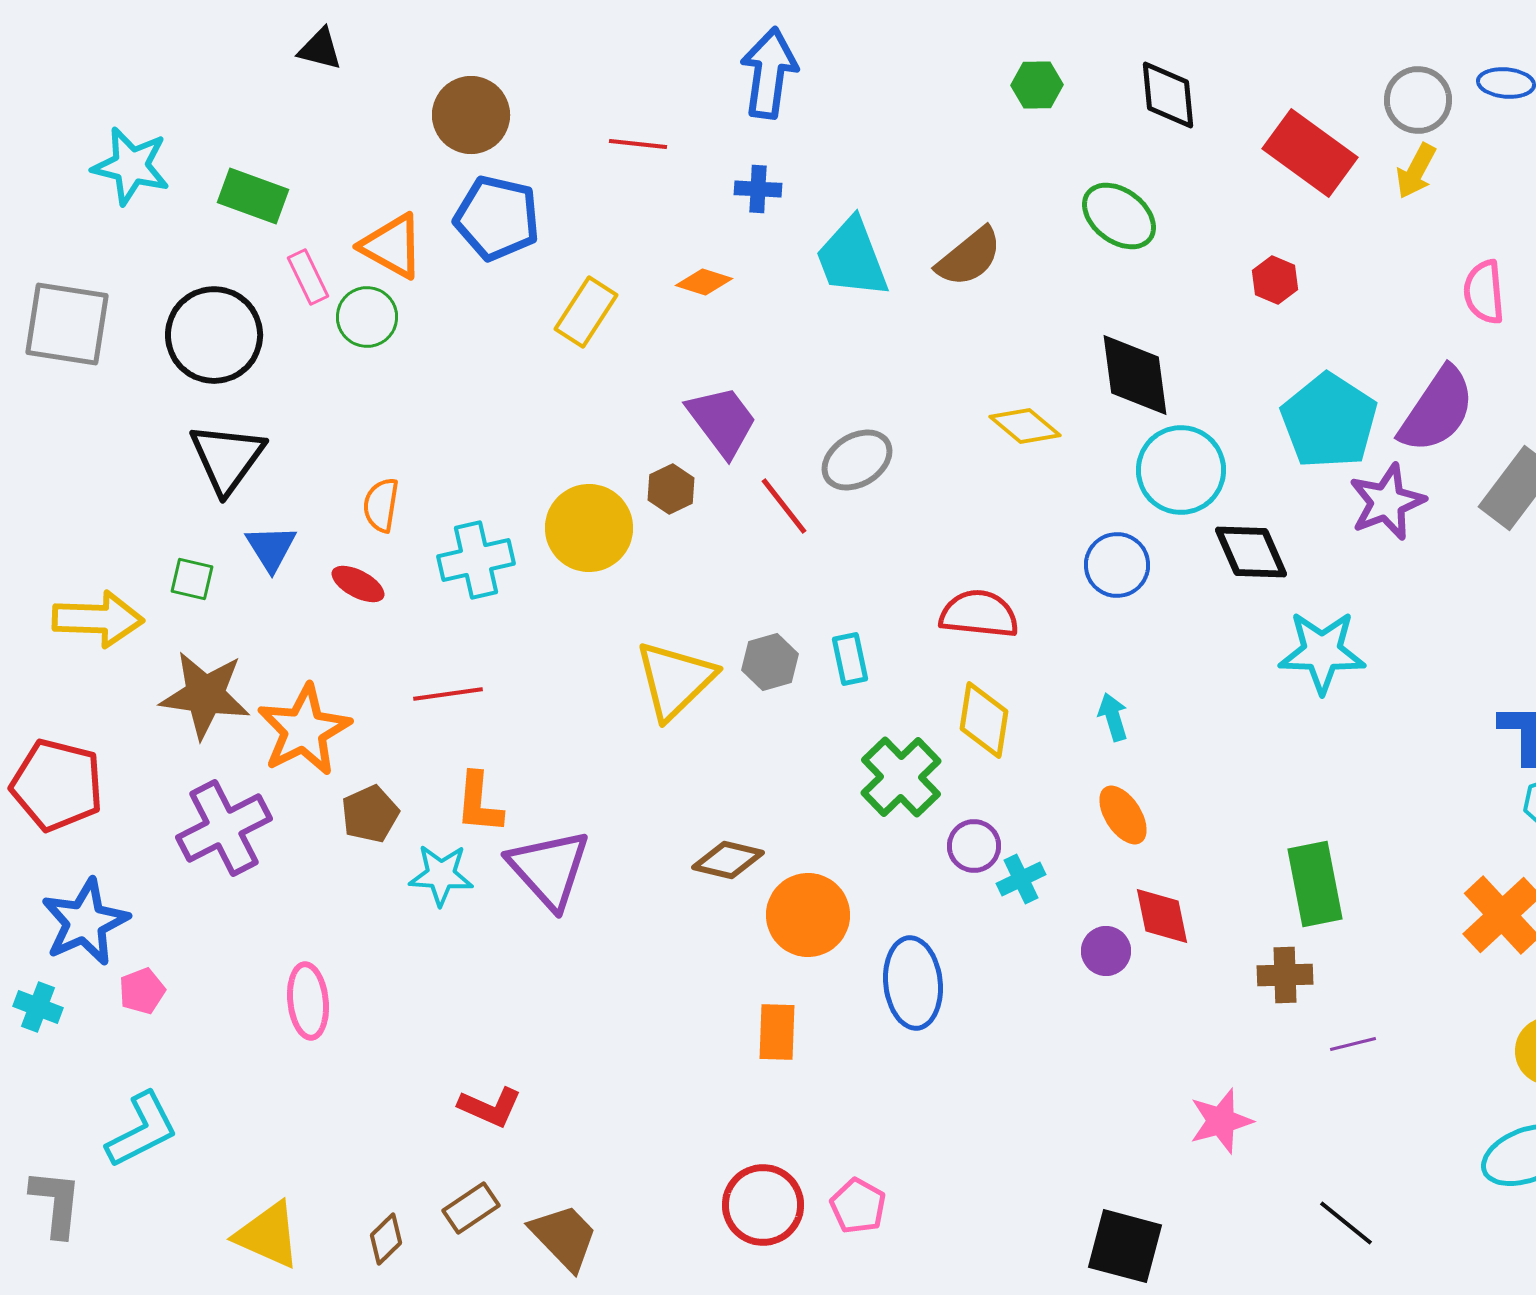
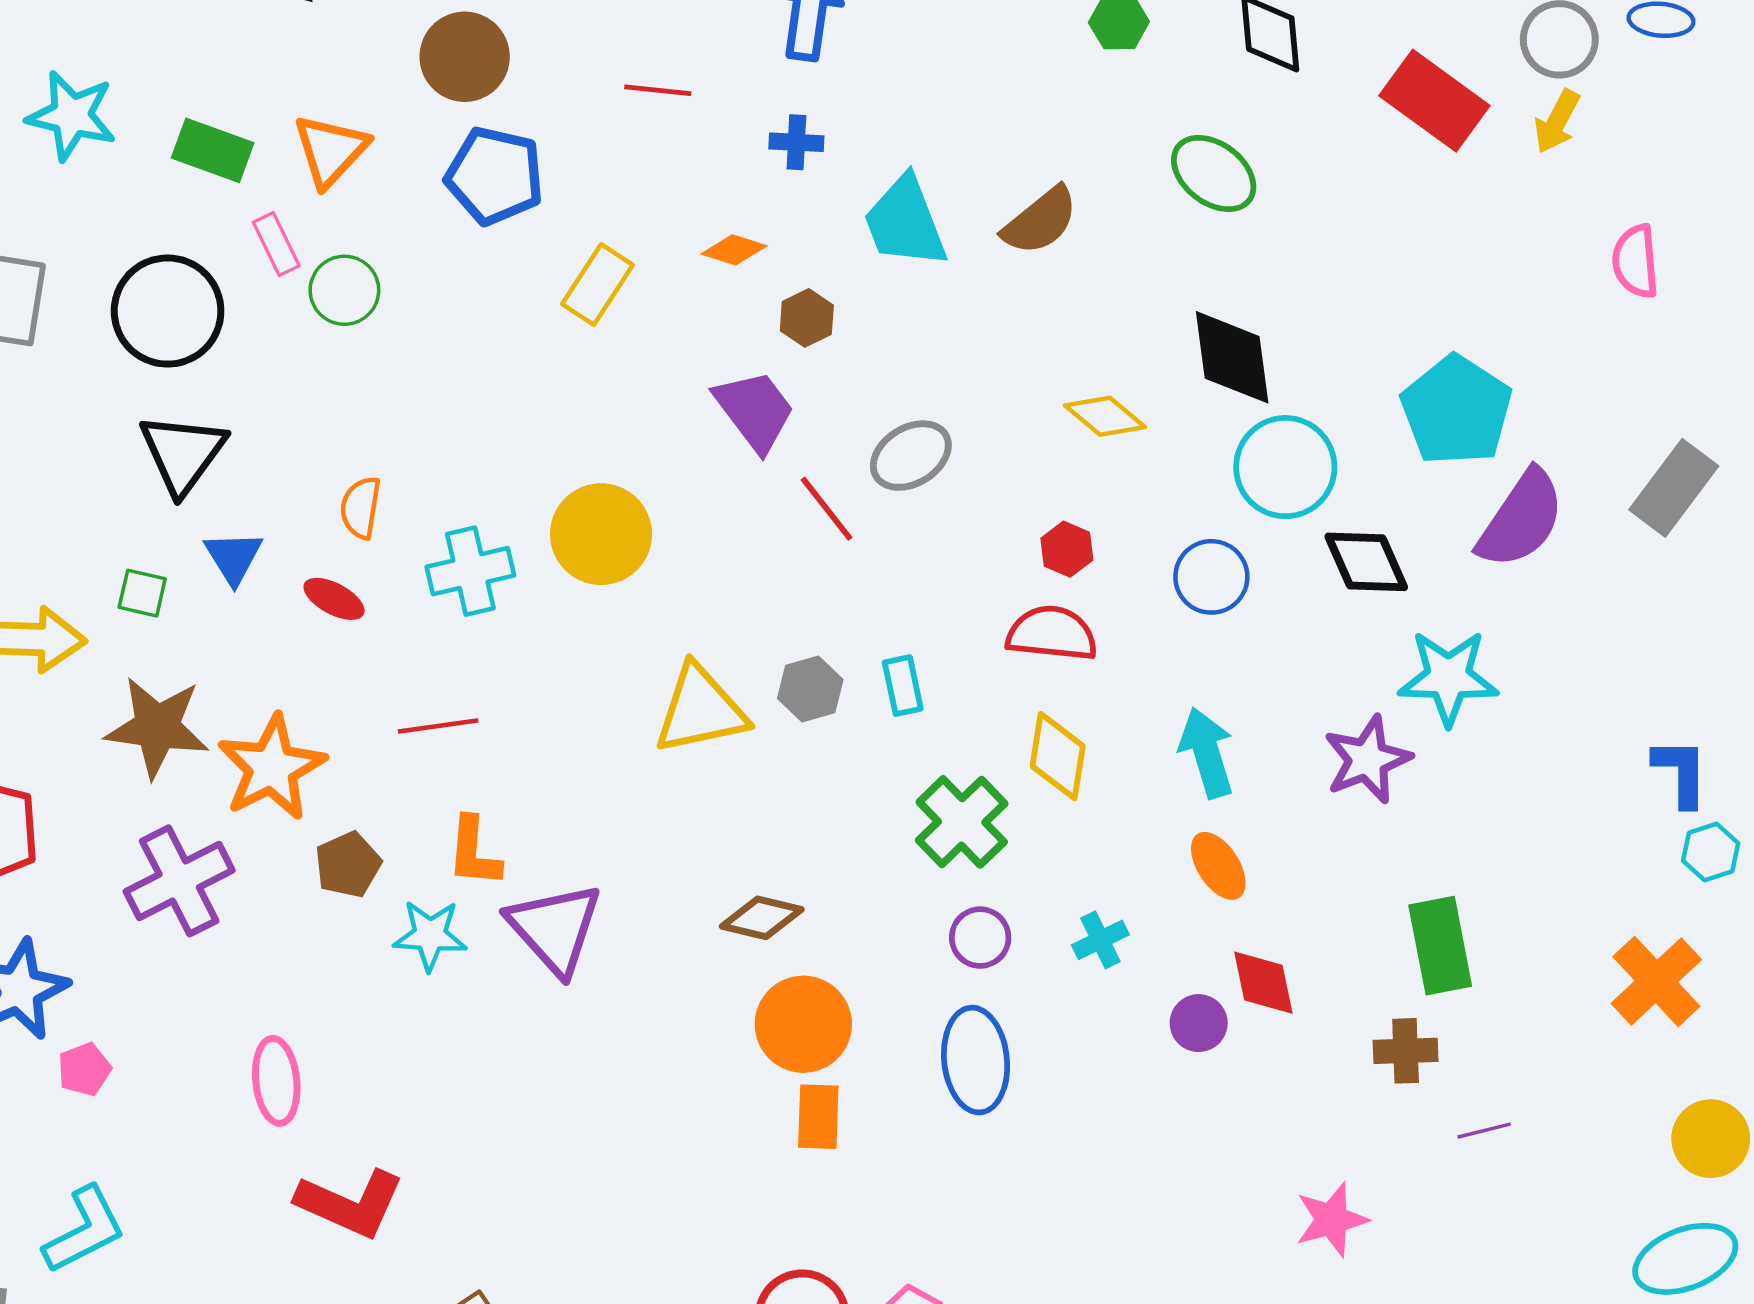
orange triangle: (392, 246) -> (331, 150), moved, turned 44
red hexagon: (1275, 280) -> (1067, 549), moved
purple semicircle: (1437, 410) -> (1521, 519), moved
brown hexagon: (671, 489) -> (807, 318), moved
purple star: (1387, 502) -> (1367, 760), moved
yellow triangle: (675, 680) -> (700, 710), turned 32
cyan arrow: (1113, 717) -> (1207, 753), size x1.6
purple circle: (974, 846) -> (980, 938), moved
orange circle: (808, 915) -> (803, 1024), moved
red L-shape: (490, 1107) -> (350, 1203), moved, size x1.5

